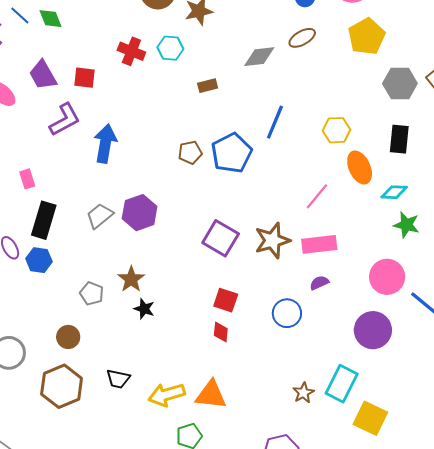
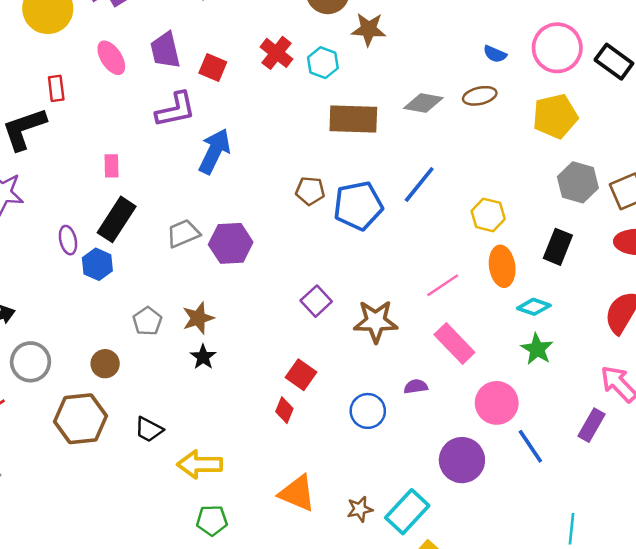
brown rectangle: (208, 86) -> (353, 119), size x2.0
purple square: (221, 238) -> (316, 301), size x0.7
pink rectangle: (319, 244) -> (454, 344), moved, turned 36
orange triangle: (211, 395) -> (297, 493), moved

